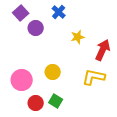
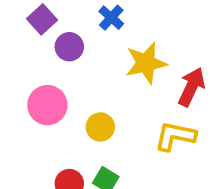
yellow star: (78, 37) -> (146, 63), size x1.6
pink circle: (22, 80) -> (47, 105), moved

